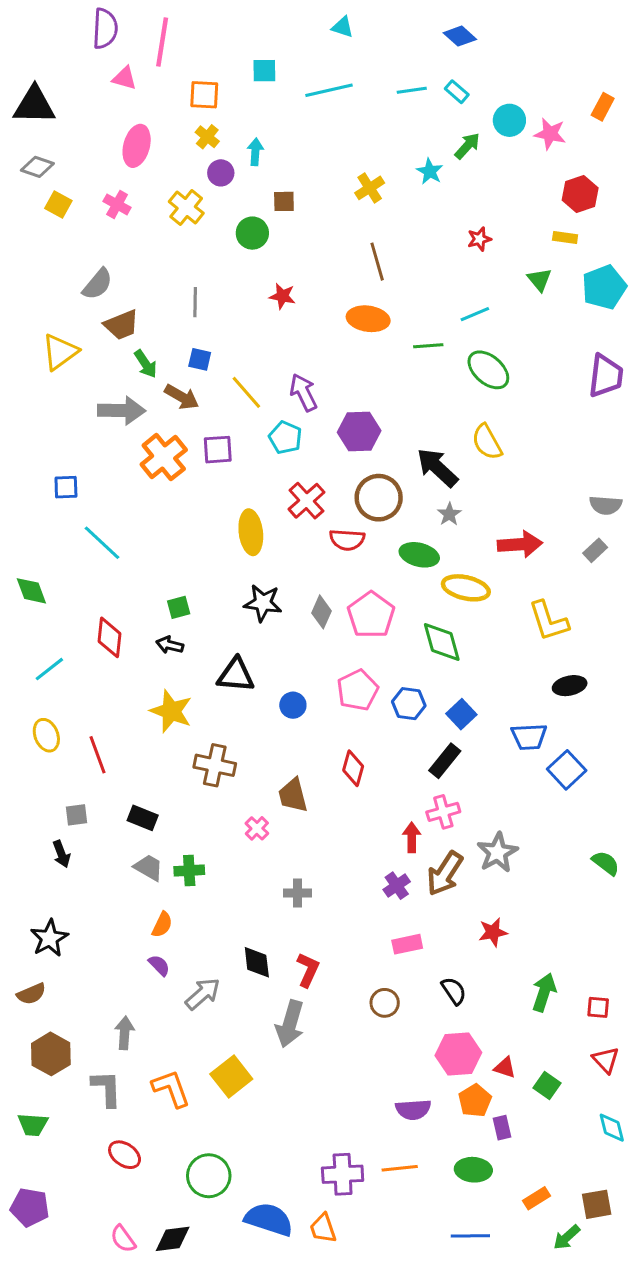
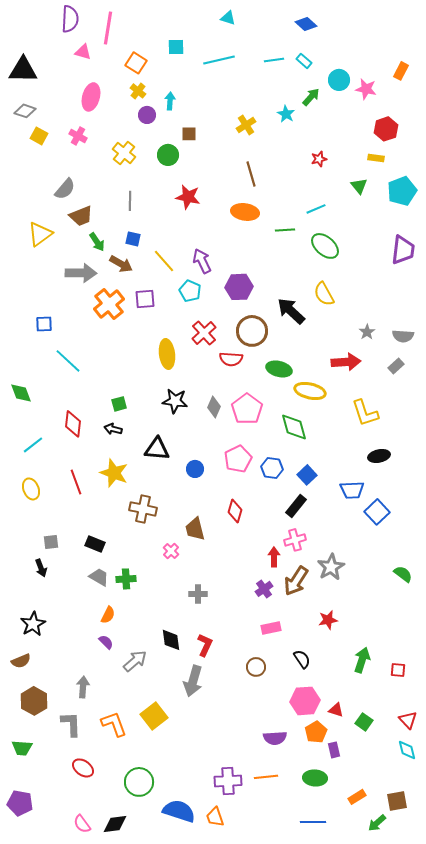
orange square: (204, 95) -> (136, 63), turned 30
yellow cross: (186, 207) -> (124, 153), moved
red star: (282, 296) -> (188, 197), size x1.4
gray star: (449, 514) -> (367, 332), moved
red line: (97, 755) -> (76, 482), moved
red triangle: (606, 1060) -> (408, 720), moved

